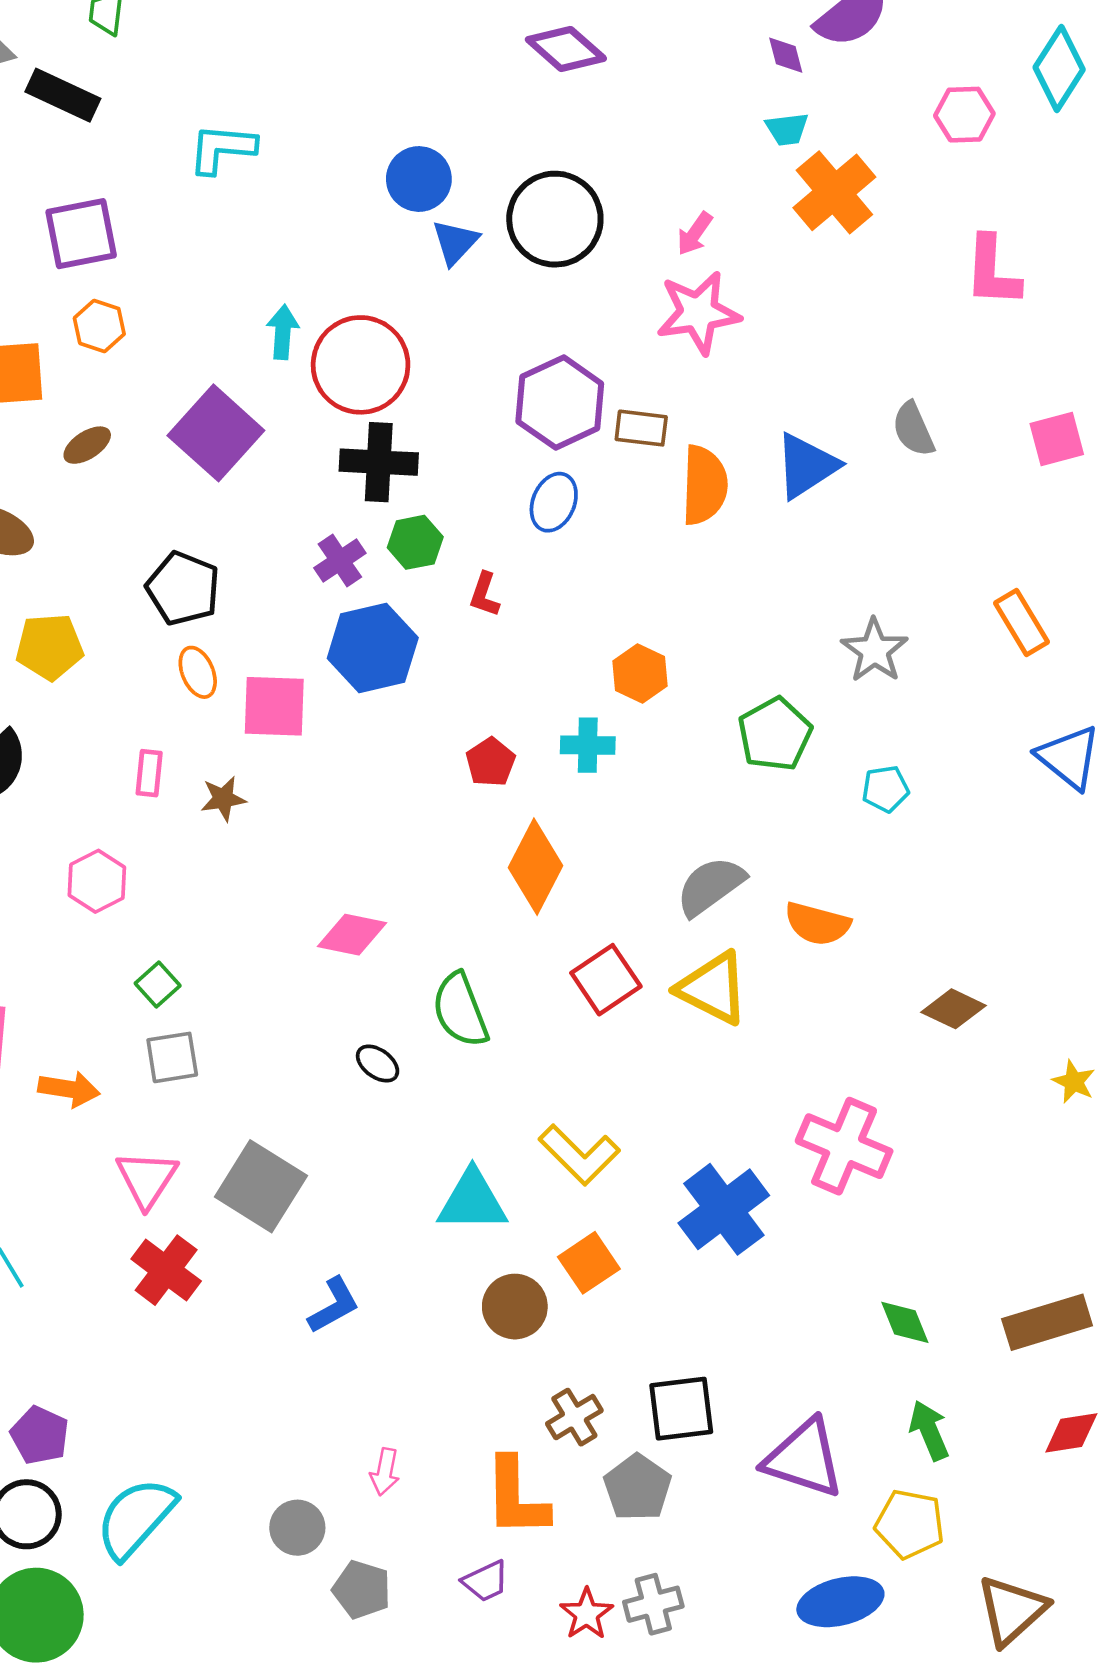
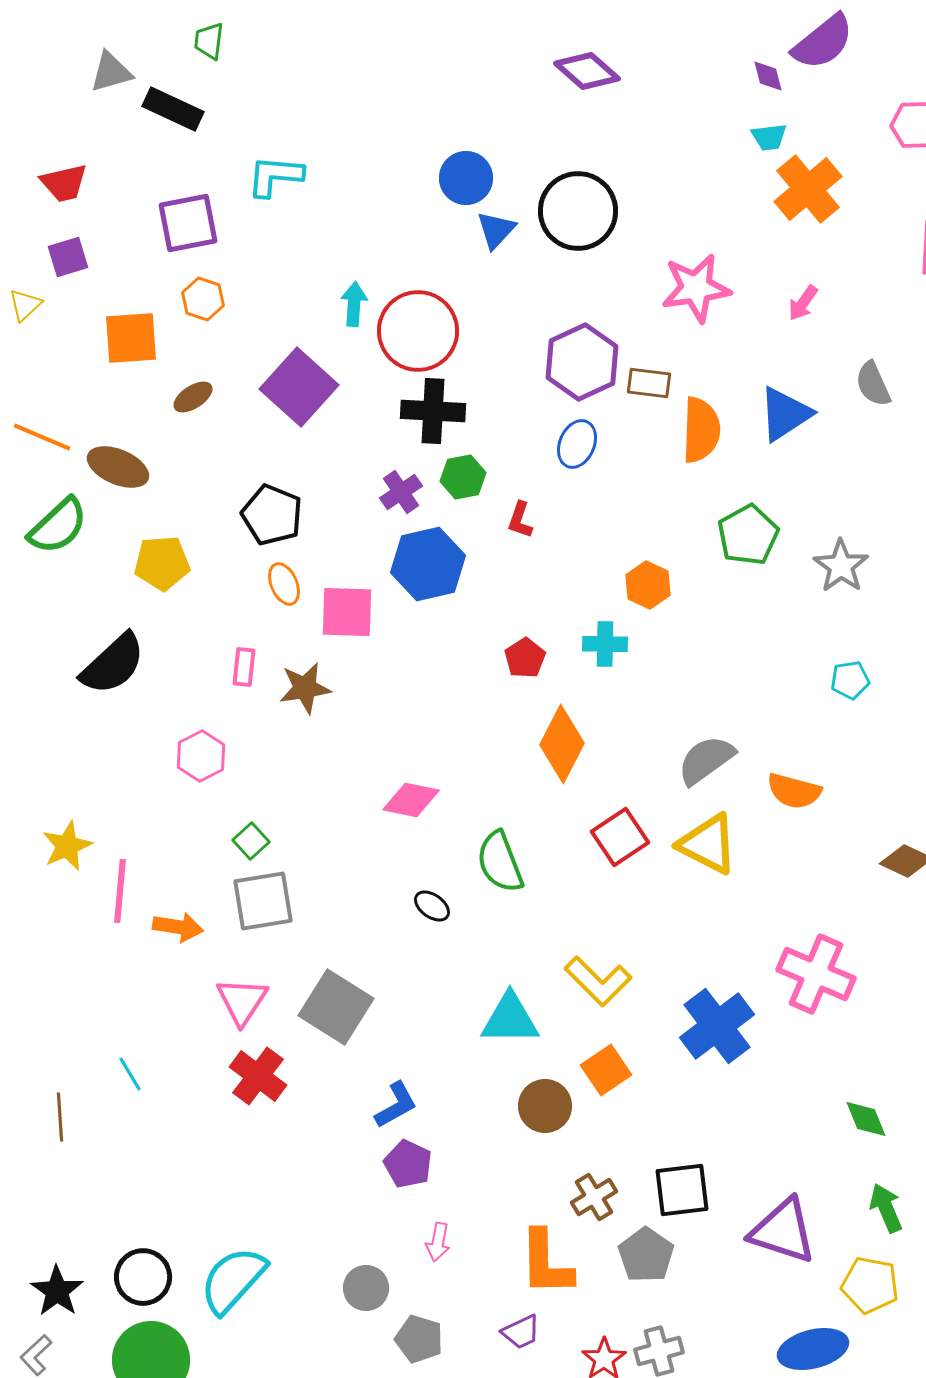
cyan L-shape: (222, 149) -> (275, 176), moved
pink arrow: (695, 234) -> (803, 303), moved
green pentagon: (775, 734) -> (748, 535), moved
brown star: (223, 799) -> (305, 688), size x1.4
gray square: (172, 1057) -> (263, 901), size x1.4
purple pentagon: (40, 1435) -> (408, 1164), moved

